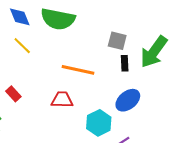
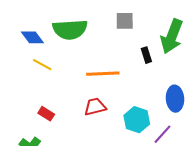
gray square: (117, 41) -> (125, 21), moved
blue ellipse: (128, 100) -> (175, 99), moved, turned -40

